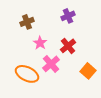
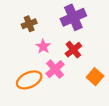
purple cross: (68, 16) -> (73, 17), size x1.6
orange ellipse: (27, 74) -> (29, 80), turned -50

